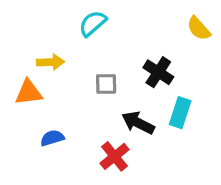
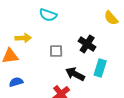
cyan semicircle: (93, 23) -> (48, 15), turned -120
blue semicircle: (52, 138) -> (16, 82), moved

